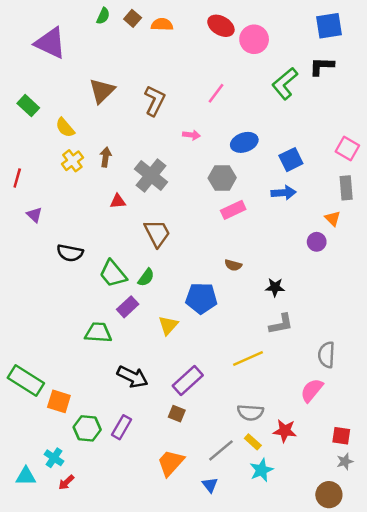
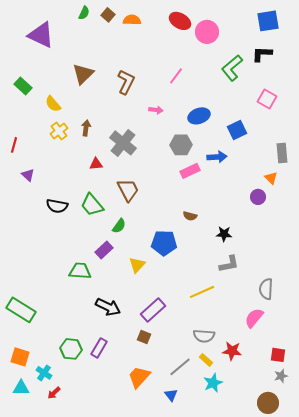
pink square: (347, 149) -> (267, 99), moved
blue arrow: (284, 193) -> (217, 157), moved
green trapezoid: (113, 274) -> (92, 205), moved
orange square: (59, 401) -> (20, 357), moved

